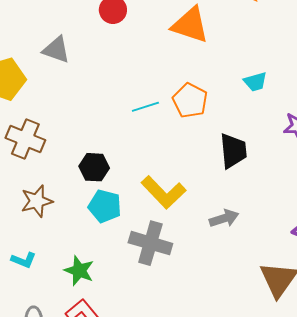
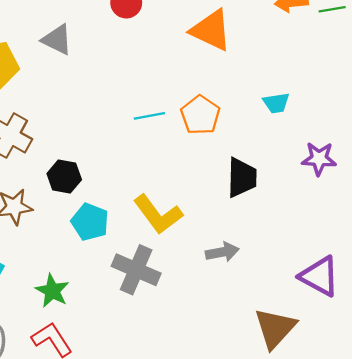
black hexagon: (94, 167) -> (64, 177), moved

